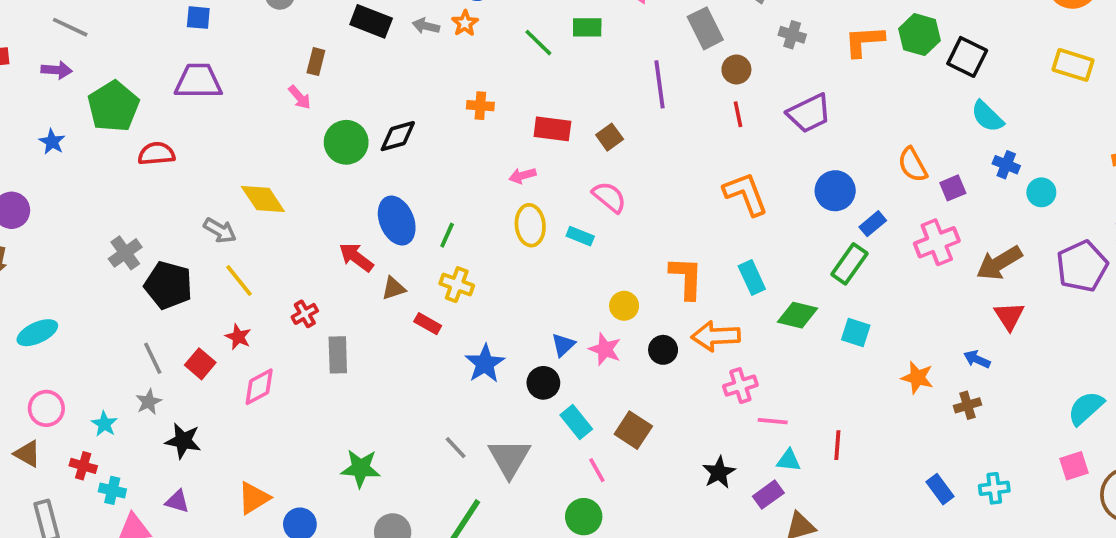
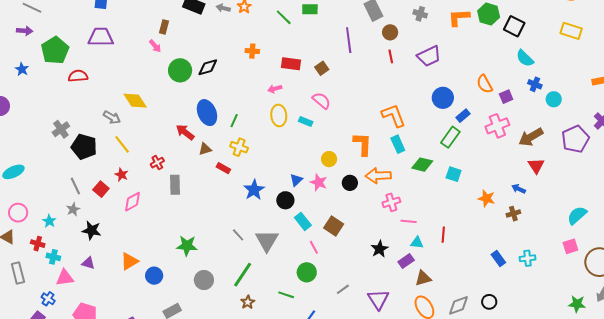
orange L-shape: (746, 194) -> (394, 115), moved

